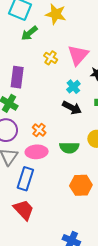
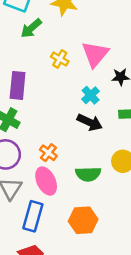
pink ellipse: (37, 152) -> (46, 181), turned 70
orange hexagon: (81, 185) -> (83, 220), moved

